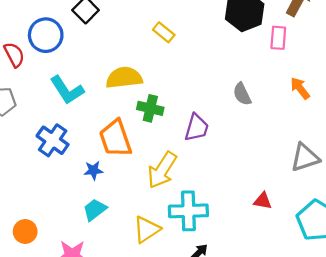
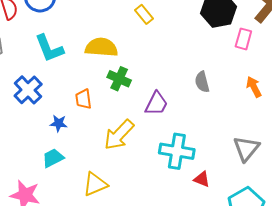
orange trapezoid: (116, 138) -> (83, 99), size x0.6
gray triangle: (305, 158) -> (246, 148), turned -44
cyan cross: (188, 211) -> (177, 151), moved

